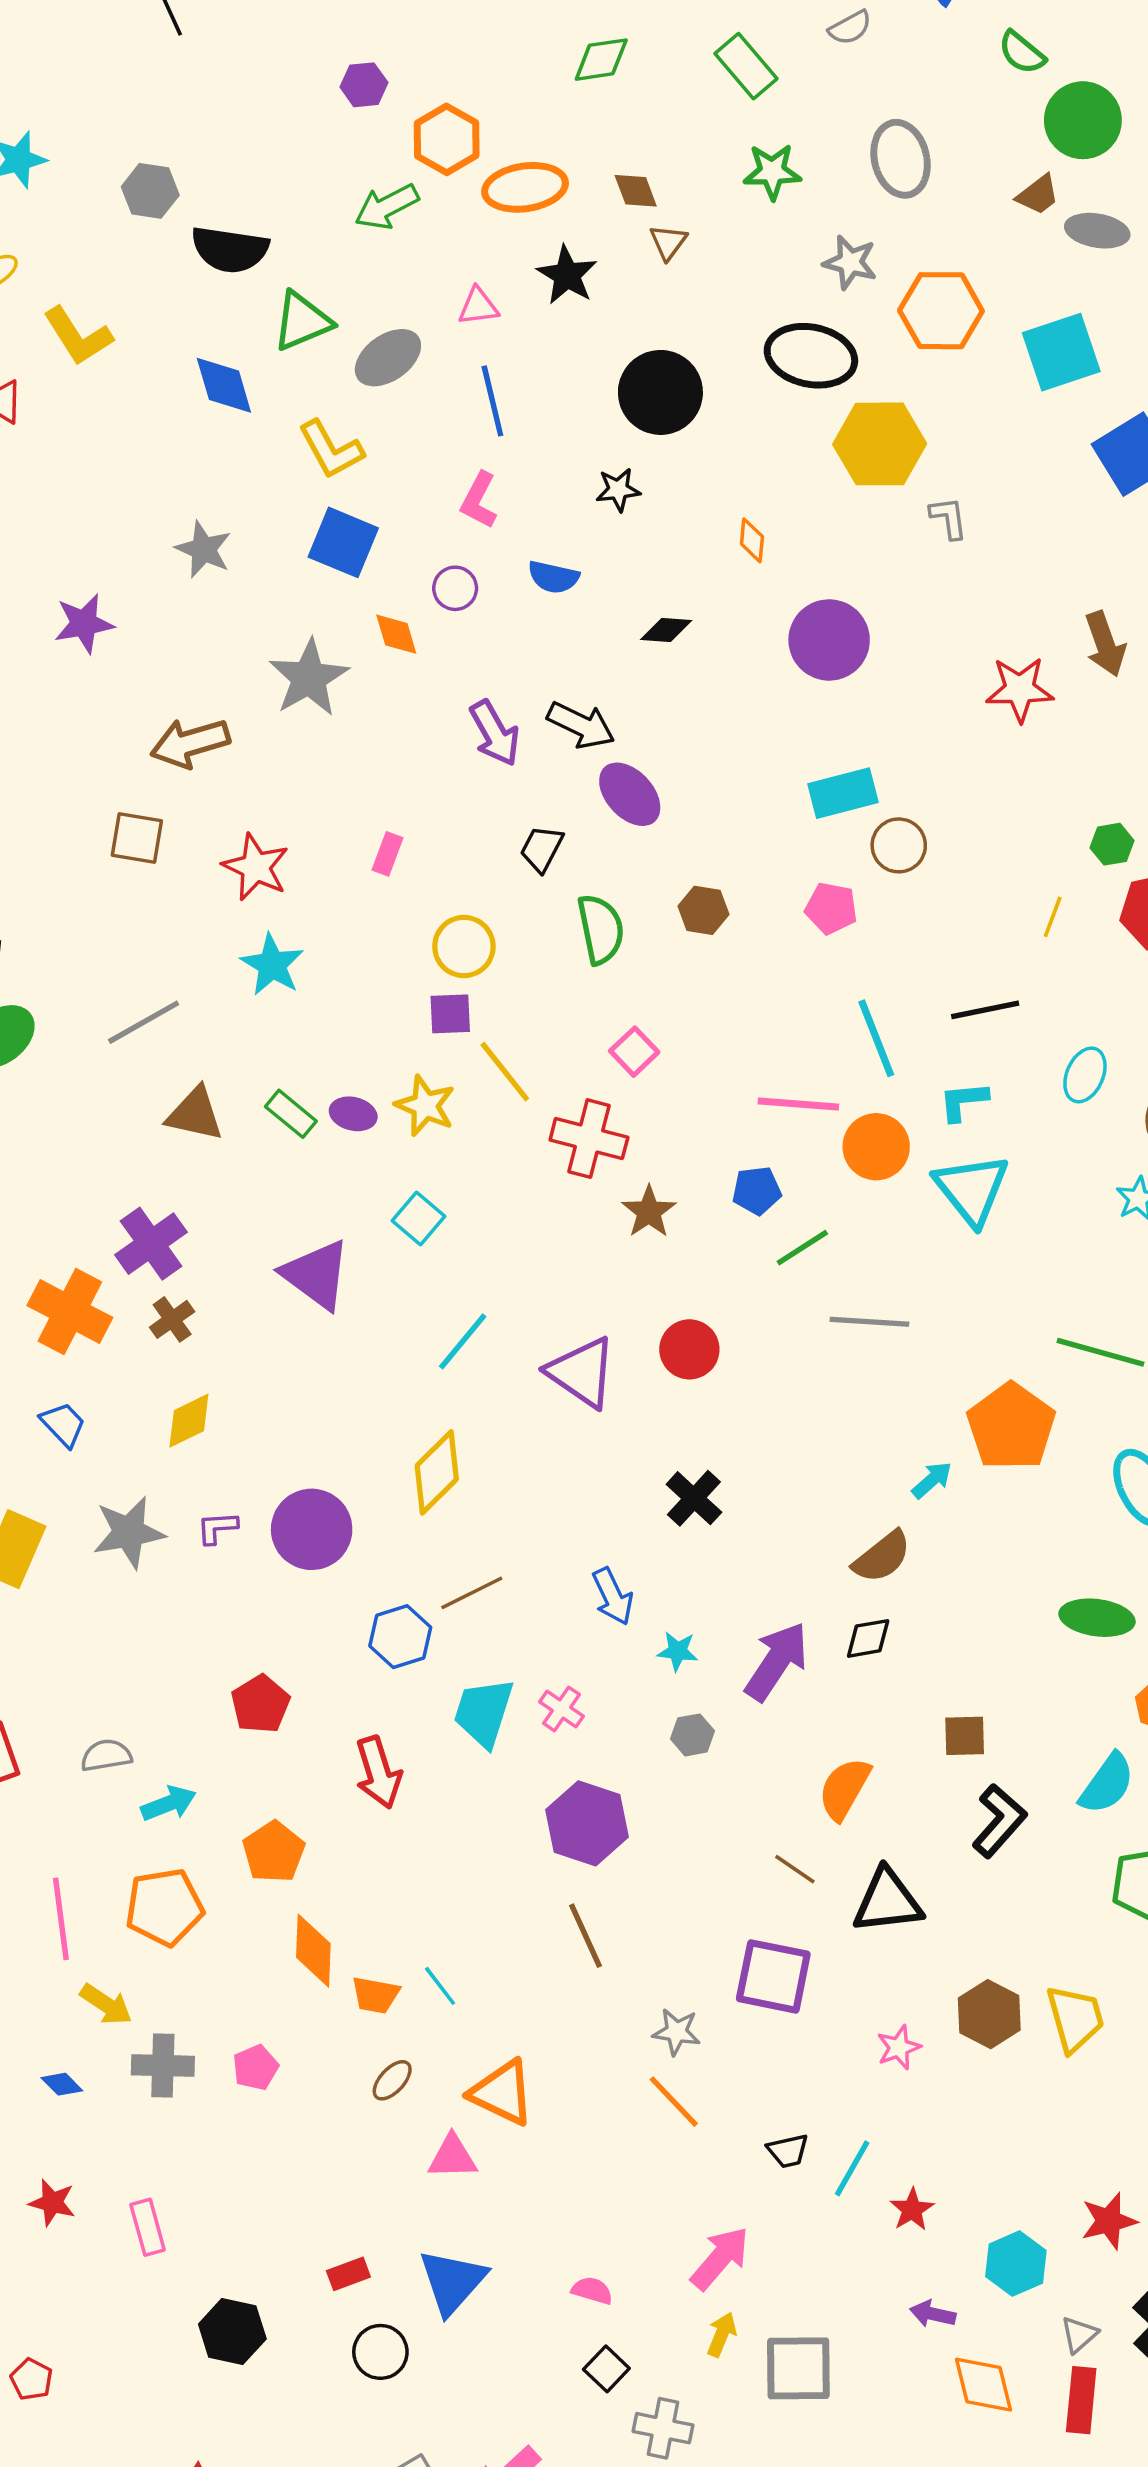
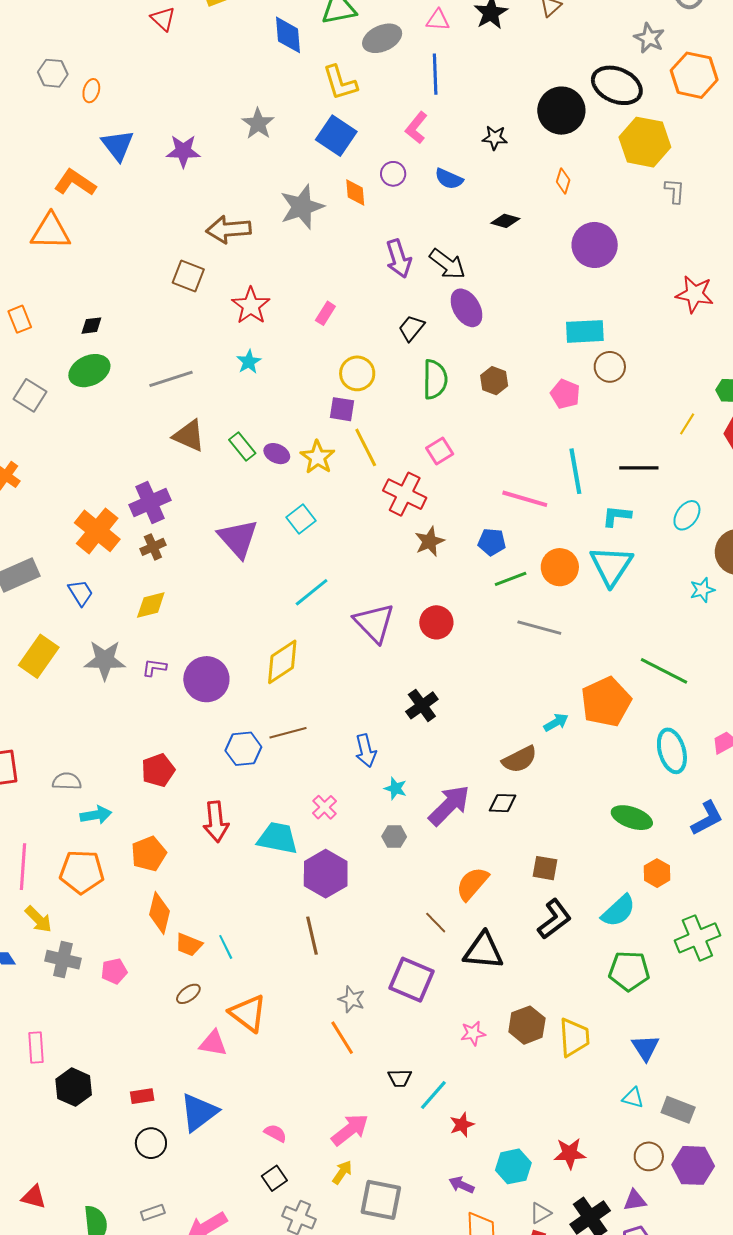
black circle: (660, 392) -> (561, 111), moved
cyan star: (272, 965) -> (249, 362), size x0.7
orange circle: (876, 1147) -> (560, 567), moved
cyan trapezoid: (484, 1712) -> (278, 838), moved, turned 72
black hexagon: (232, 2331) -> (74, 1087), moved

